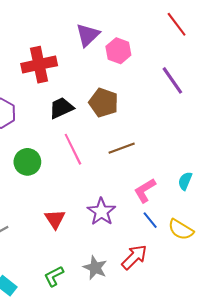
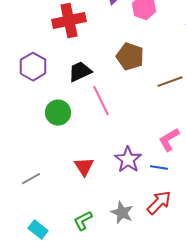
black trapezoid: (61, 108) -> (80, 72), moved
brown line: (122, 148) -> (170, 82), moved
blue line: (150, 220) -> (159, 168), moved, turned -42

